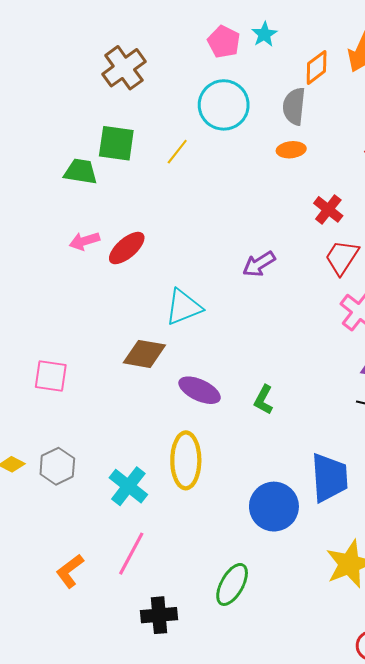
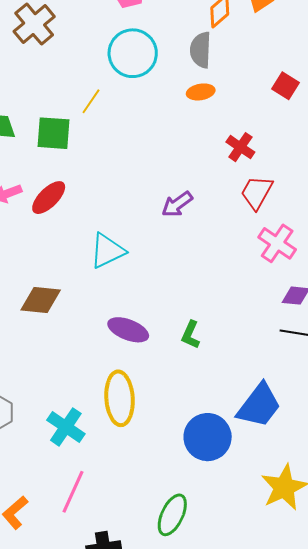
green square: (116, 143) -> (54, 133), moved
brown diamond: (144, 354) -> (41, 300), moved
blue trapezoid: (329, 478) -> (259, 405), turned 45

